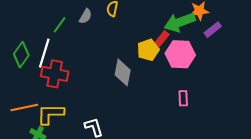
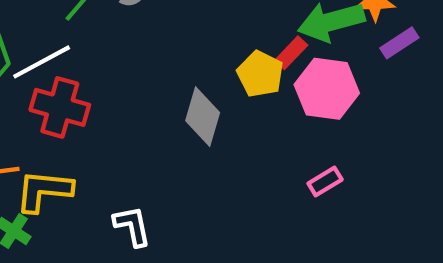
yellow pentagon: (148, 50) -> (260, 74), turned -30
white line: (44, 53) -> (42, 62), turned 40
pink rectangle: (183, 98) -> (325, 182), turned 56

